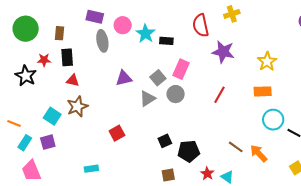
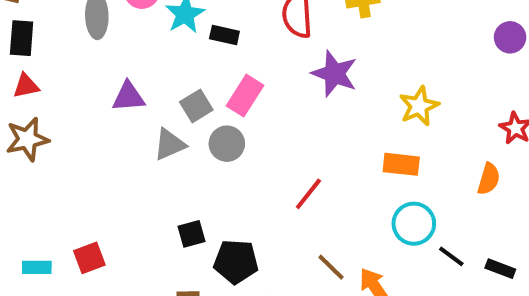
red triangle: (73, 80) -> (26, 86), turned -32
red line: (220, 95) -> (308, 194), moved
red square: (117, 133) -> (89, 258), moved

